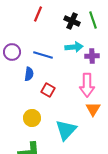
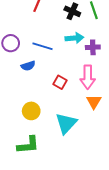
blue semicircle: (29, 74) -> (28, 66), turned 64
red square: (48, 90) -> (60, 82), moved

